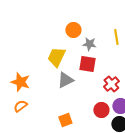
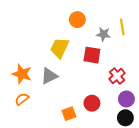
gray star: (89, 44) -> (103, 34), moved
gray triangle: (65, 80) -> (49, 76), moved
red circle: (101, 110) -> (92, 103), moved

